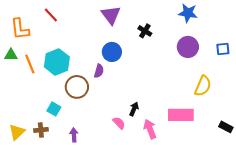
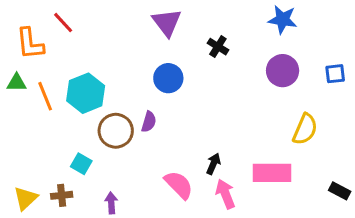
red line: (51, 15) -> (63, 23), moved
purple semicircle: (99, 71) -> (149, 122), moved
black arrow: (134, 109) -> (213, 164), moved
pink semicircle: (119, 123) -> (179, 185), size x1.5

